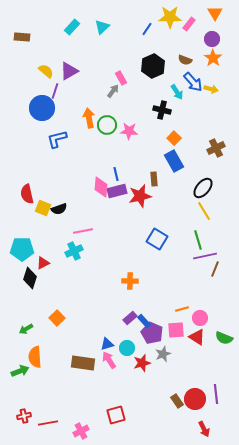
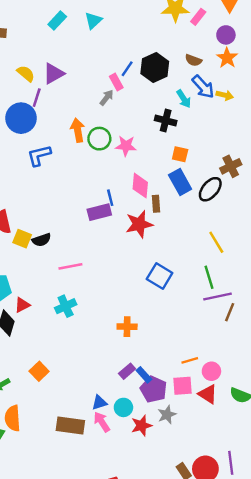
blue line: (147, 29) -> (127, 69), moved
orange square: (174, 138) -> (180, 154), turned -32
pink diamond: (101, 187) -> (140, 186), moved
black ellipse: (203, 188) -> (210, 189), moved
purple rectangle: (117, 191) -> (99, 212), moved
cyan cross: (74, 251) -> (66, 306), moved

